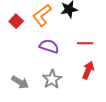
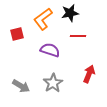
red square: (16, 21) -> (17, 34), moved, turned 32
red line: (85, 43) -> (78, 36), moved

